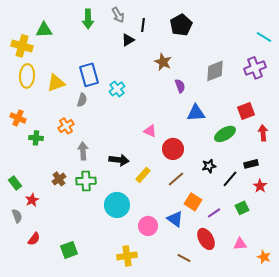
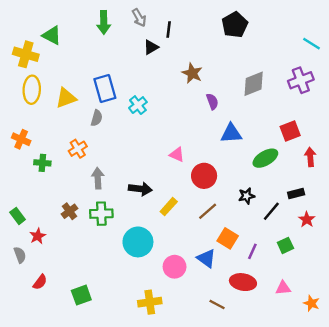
black pentagon: (181, 25) -> (235, 25), moved
green triangle: (44, 30) -> (52, 35), turned 30
purple line: (214, 213) -> (252, 251), turned -32
red ellipse: (206, 239) -> (243, 282), turned -50

